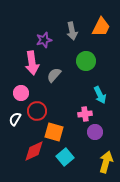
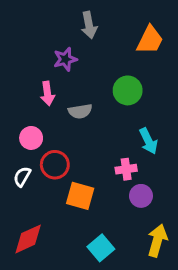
gray arrow: (72, 31) -> (89, 25), moved
pink arrow: (32, 63) -> (47, 93), size x0.7
gray semicircle: (54, 75) -> (80, 111), turned -140
red diamond: (34, 151) -> (28, 239), moved
cyan square: (65, 157) -> (101, 248), moved

